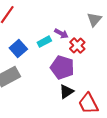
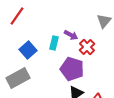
cyan rectangle: (44, 42) -> (54, 43), turned -48

